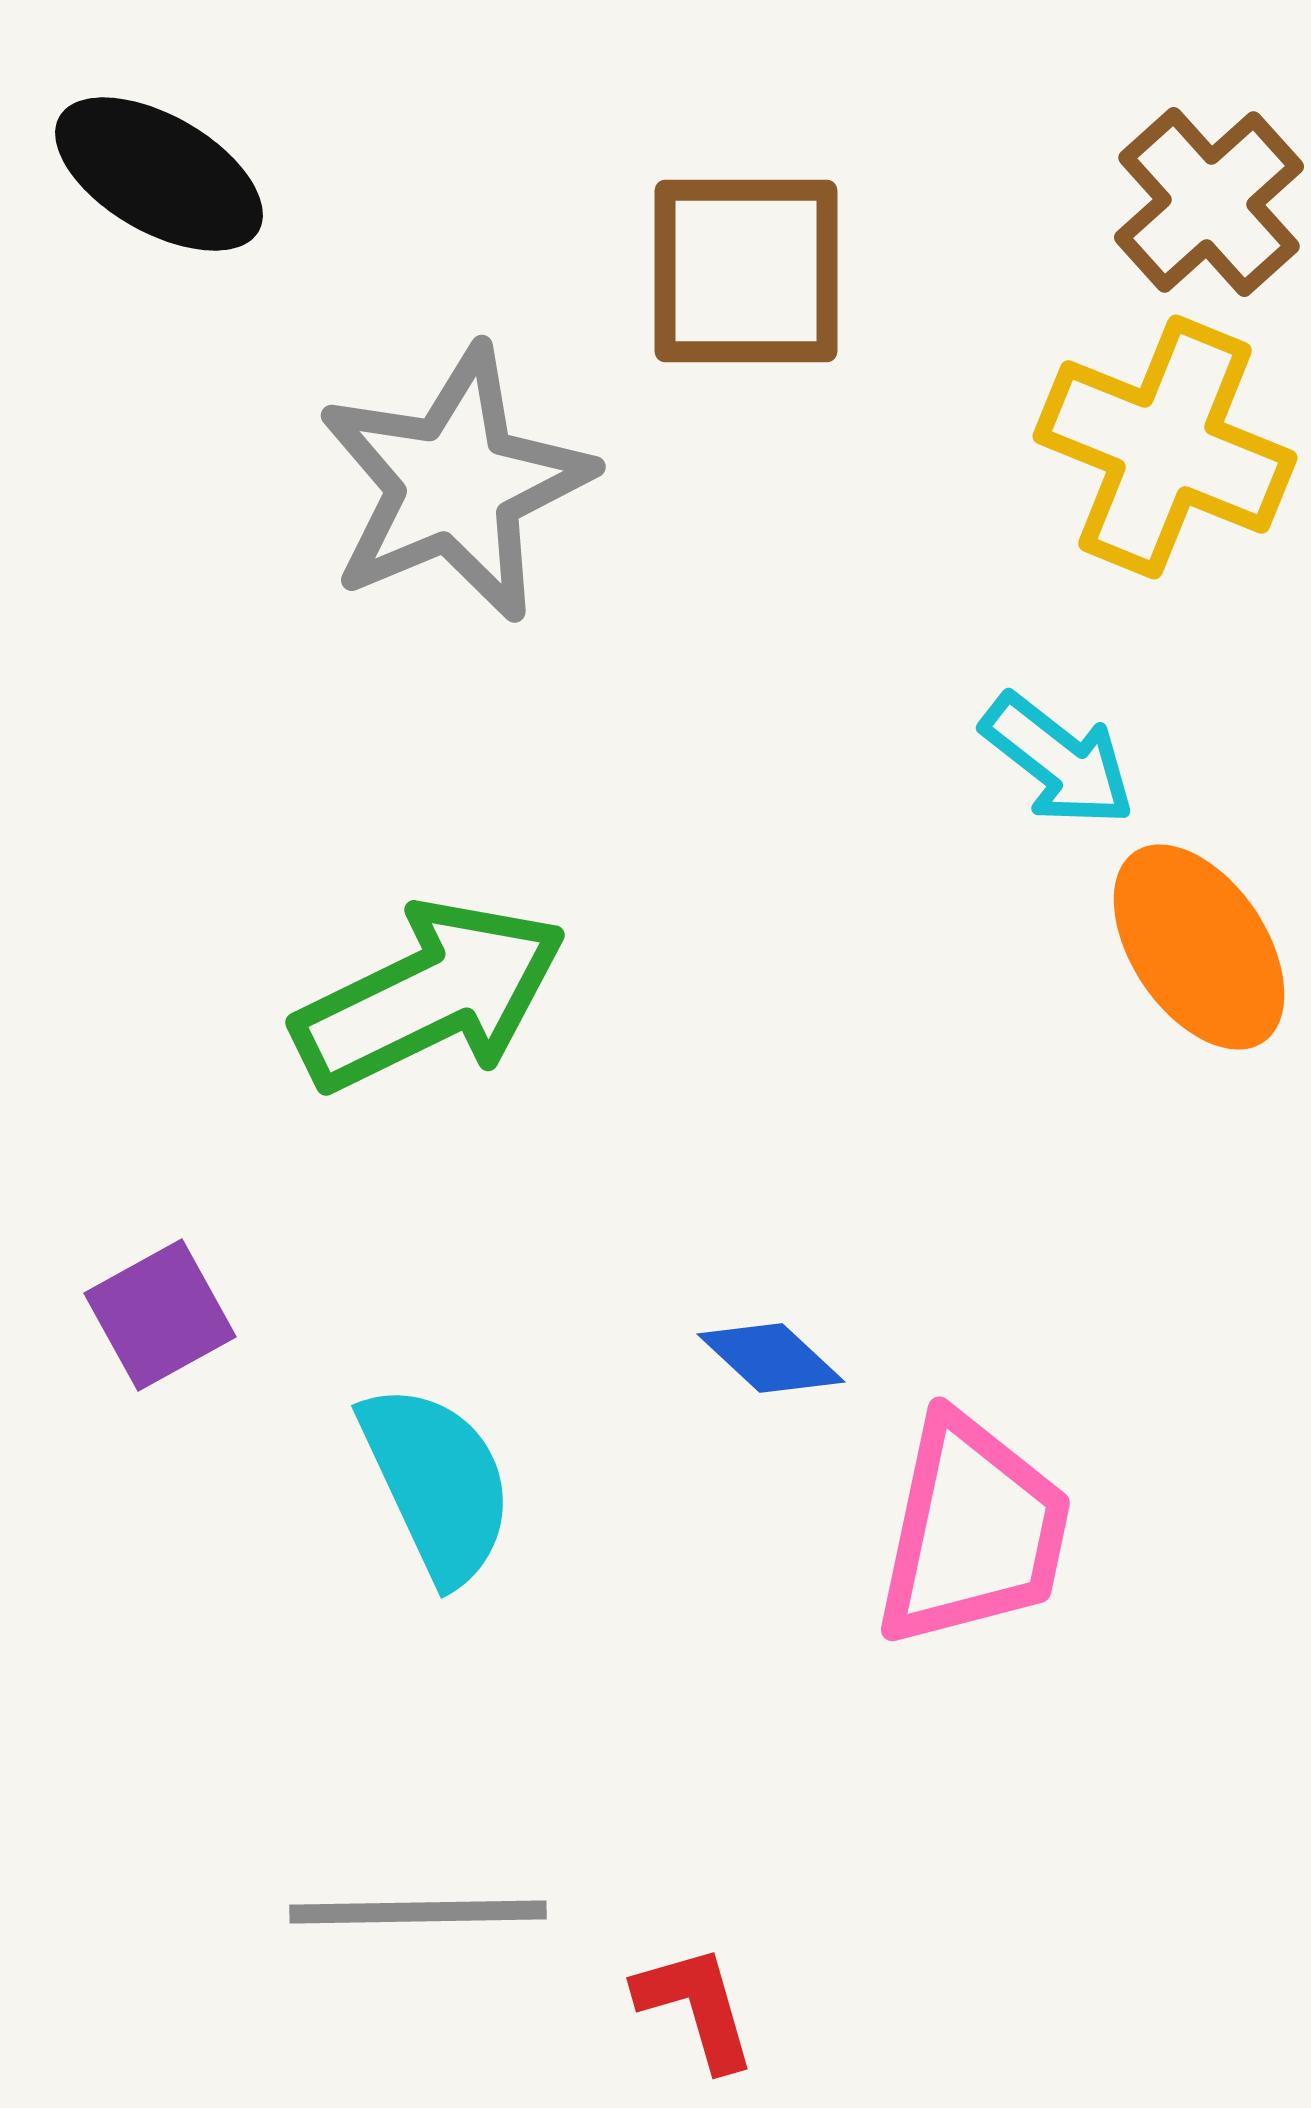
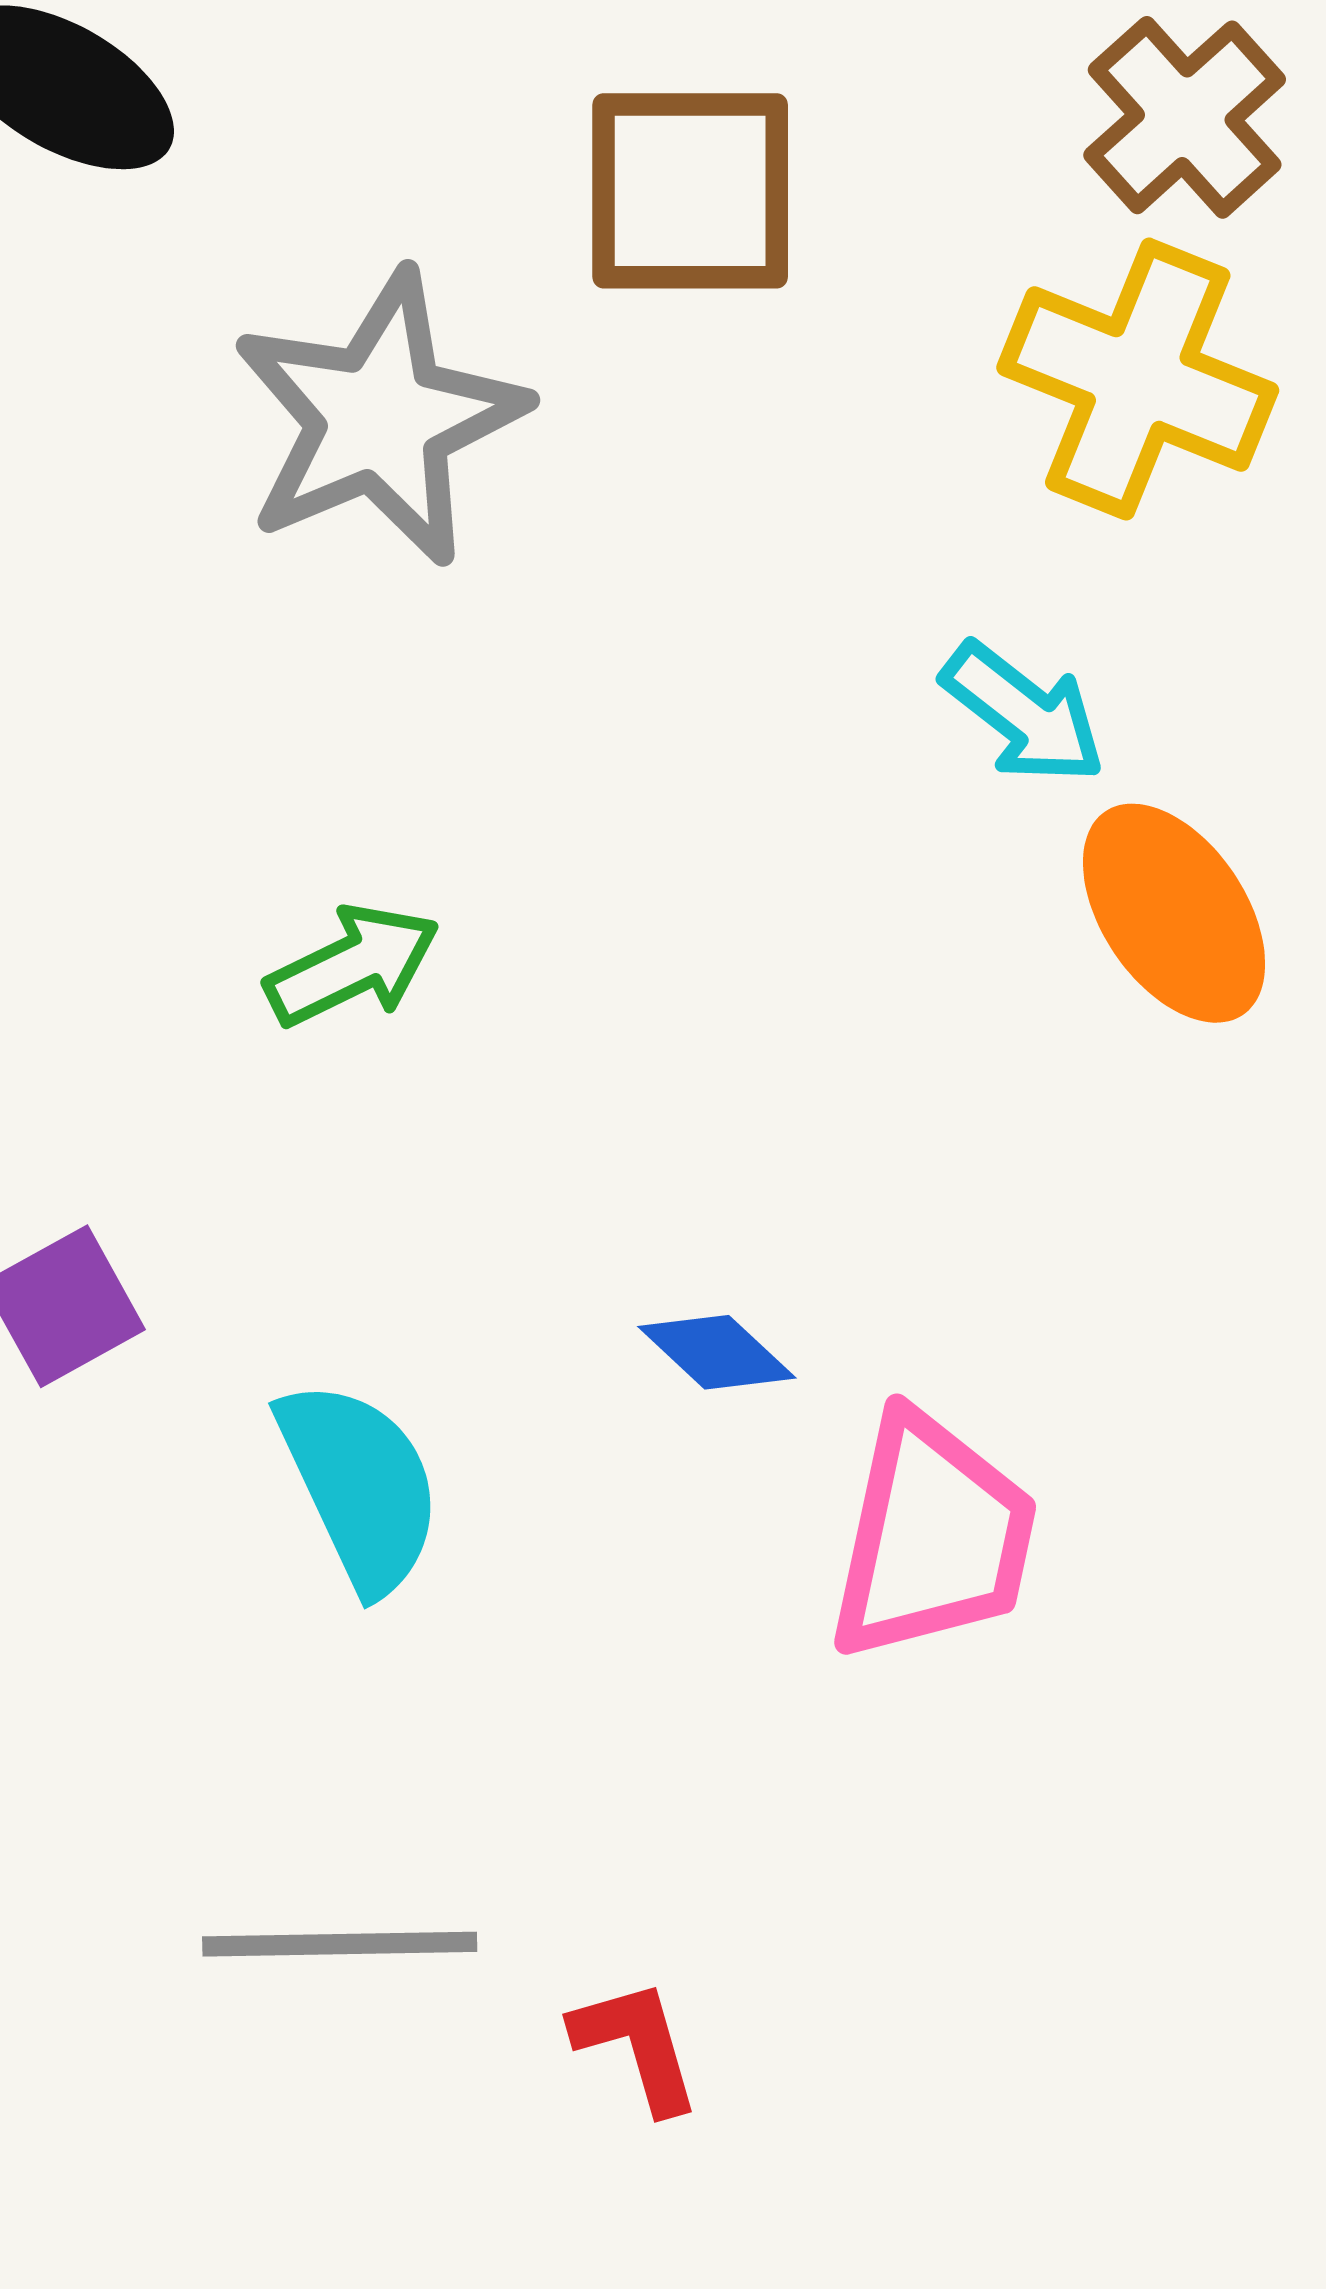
green arrow: (430, 996) -> (352, 966), size x0.6

